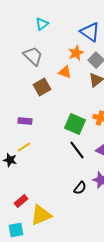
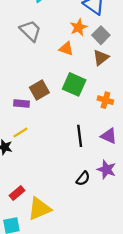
brown square: (42, 87) -> (39, 90), moved
green square: (75, 124) -> (74, 84), moved
black line: (77, 150) -> (80, 136), turned 30

